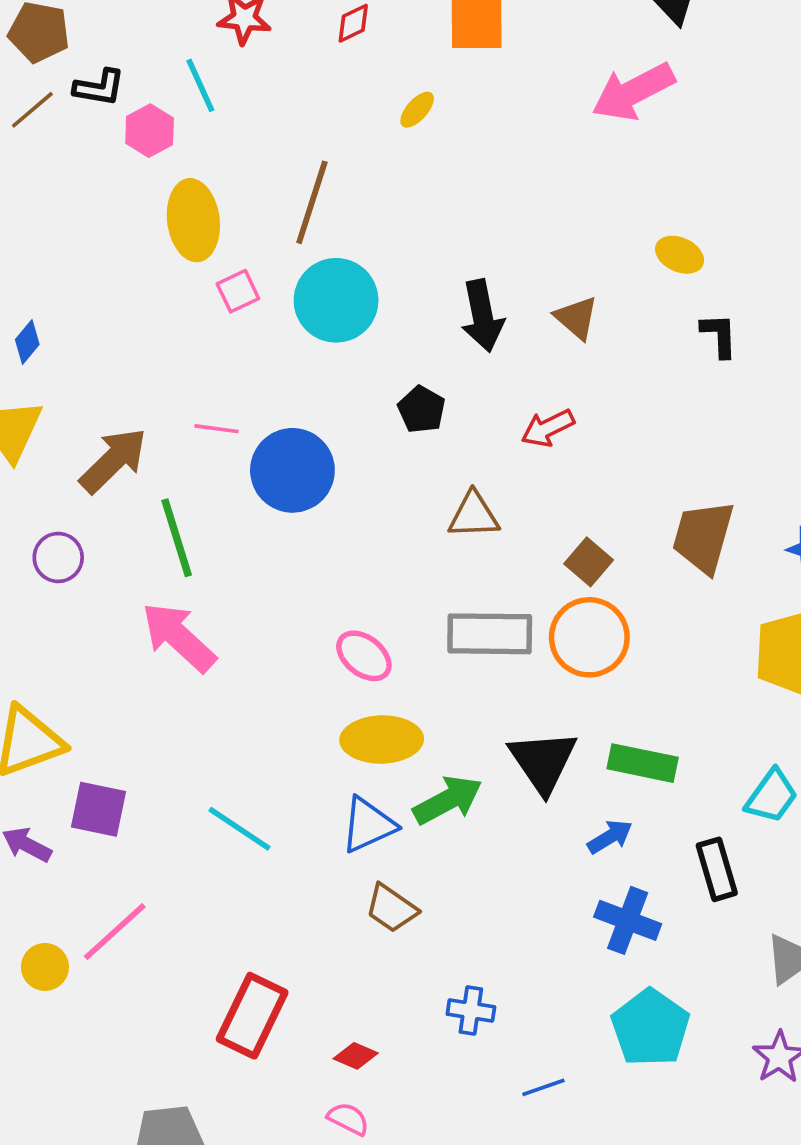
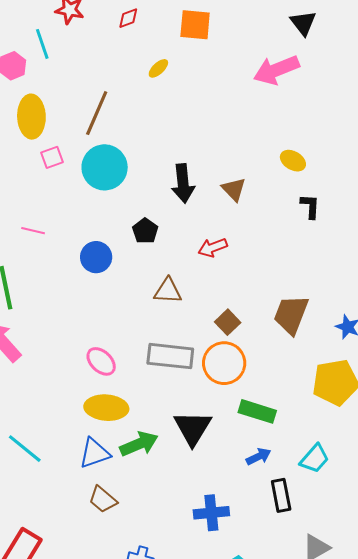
blue circle: (292, 470) -> (96, 257), moved, size x0.7
green rectangle: (643, 763) -> (257, 411), moved
blue arrow: (610, 837) -> (259, 457), moved
blue cross: (628, 920) -> (211, 513), moved, turned -32

